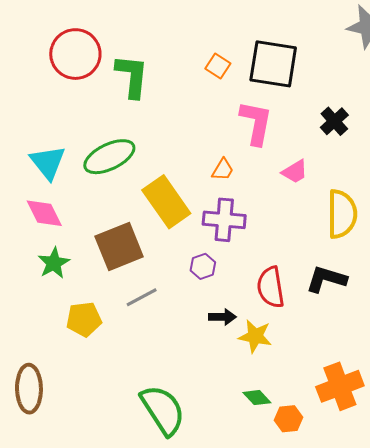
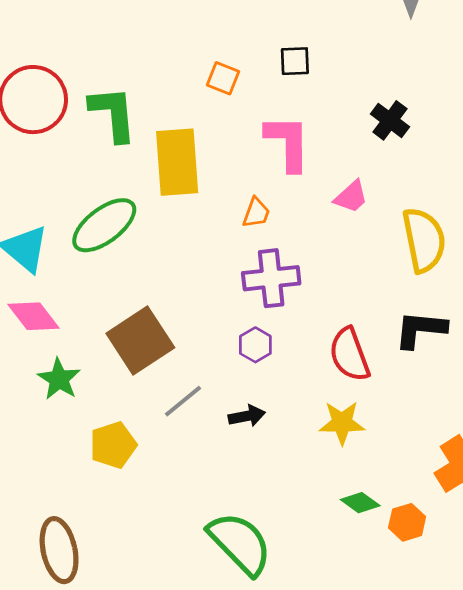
black square: (273, 64) -> (295, 61), size x0.5
yellow rectangle: (166, 202) -> (177, 162), moved, turned 42
black arrow: (222, 317) -> (247, 416), moved

